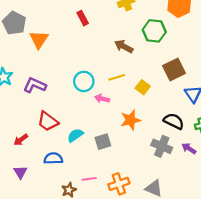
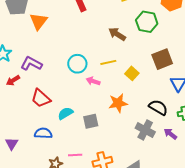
red arrow: (21, 140) -> (13, 80), moved

